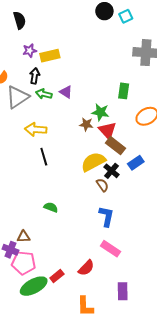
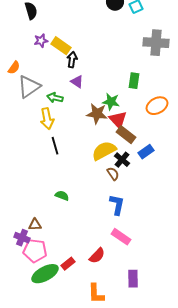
yellow rectangle: (50, 56) -> (61, 46), turned 48
black arrow: (35, 76) -> (72, 60), moved
green arrow: (44, 94) -> (55, 98), moved
brown star: (86, 124) -> (97, 114), size x1.5
yellow arrow: (36, 129) -> (47, 119), turned -105

